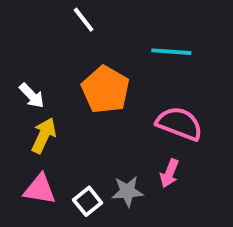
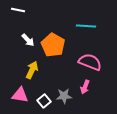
white line: (84, 20) -> (18, 10), moved, turned -40
white arrow: (32, 96) -> (28, 40), moved
yellow arrow: (44, 135) -> (32, 70), moved

